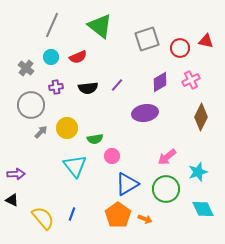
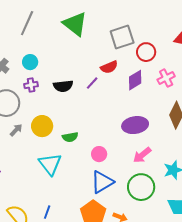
red circle: (180, 48) -> (146, 52), moved
cyan circle: (51, 57) -> (30, 62), moved
red semicircle: (78, 57) -> (109, 67), moved
purple ellipse: (145, 113) -> (135, 125), moved
pink circle: (112, 156) -> (99, 154), moved

